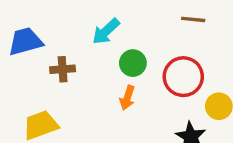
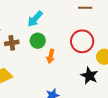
green circle: (133, 63) -> (38, 41), moved

